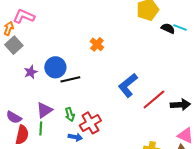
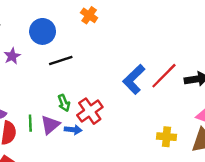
blue circle: (55, 67) -> (43, 31), moved
blue L-shape: (128, 85) -> (134, 79), moved
purple triangle: (44, 110) -> (50, 125), moved

